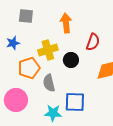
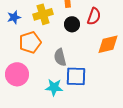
yellow cross: (48, 50) -> (43, 14), moved
black circle: (71, 60) -> (72, 24), moved
gray semicircle: (49, 83) -> (60, 57), moved

